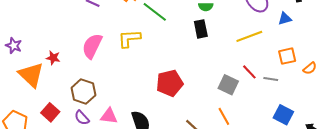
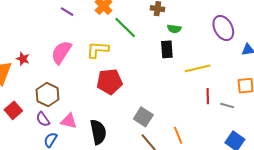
yellow line: (249, 36) -> (198, 68), moved
red line: (249, 72) -> (208, 96), turned 35
red pentagon: (170, 83) -> (110, 82), moved
gray square: (228, 85) -> (143, 117), moved

